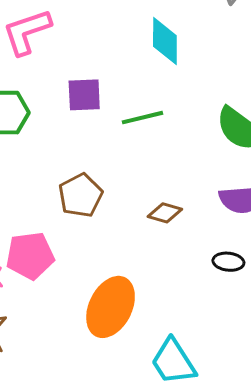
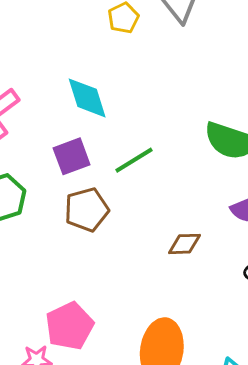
cyan diamond: (165, 41) -> (87, 98), moved
brown pentagon: (81, 195) -> (87, 210), moved, turned 30

